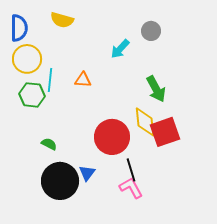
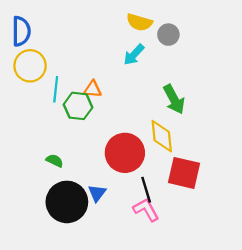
yellow semicircle: (62, 20) -> (139, 22), moved
green hexagon: (32, 95) -> (78, 106), moved
red square: (165, 132) -> (184, 173), moved, turned 32

